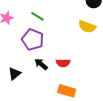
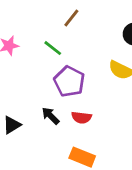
purple pentagon: (33, 40) -> (69, 81), moved

